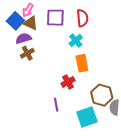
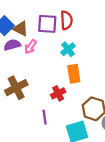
pink arrow: (28, 10) -> (30, 47), moved
red semicircle: (82, 18) -> (66, 20), moved
brown cross: (27, 53) -> (16, 88), moved, size x1.5

